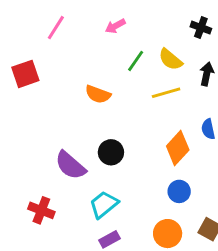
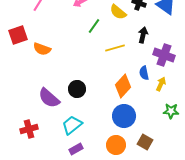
yellow semicircle: (170, 59) -> (118, 12), moved
orange semicircle: (98, 94) -> (42, 49), moved
blue circle: (179, 191) -> (124, 116), size x1.5
red cross: (41, 210) -> (29, 129), turned -36

